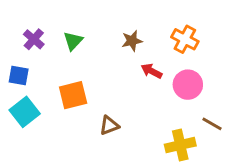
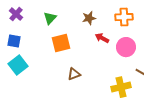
purple cross: (34, 39) -> (16, 14), moved
orange cross: (185, 39) -> (124, 17), turned -30
orange square: (73, 95) -> (61, 43), moved

